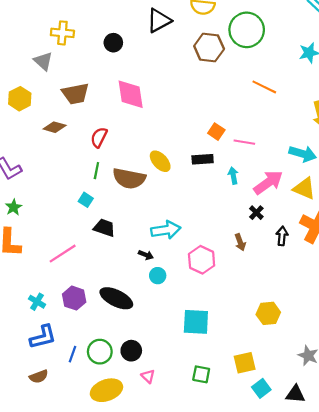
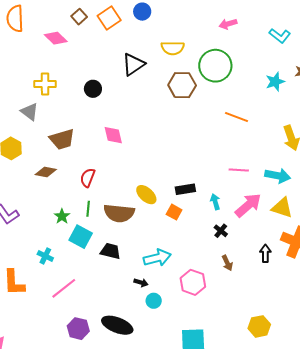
pink diamond: (131, 94) -> (113, 135), size x0.7
orange square: (216, 132) -> (174, 212), moved
pink line: (244, 142) -> (239, 170), moved
cyan square: (86, 200) -> (81, 237), size x1.6
green star: (14, 207) -> (62, 216), moved
black cross: (256, 213) -> (221, 231), moved
black trapezoid: (104, 228) -> (110, 251), moved
cyan cross: (37, 302) -> (45, 256), moved

